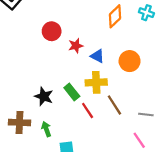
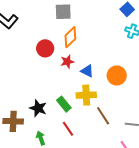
orange diamond: (115, 16) -> (70, 37), moved
red line: (88, 110) -> (68, 129), moved
brown cross: (20, 122) -> (13, 121), moved

